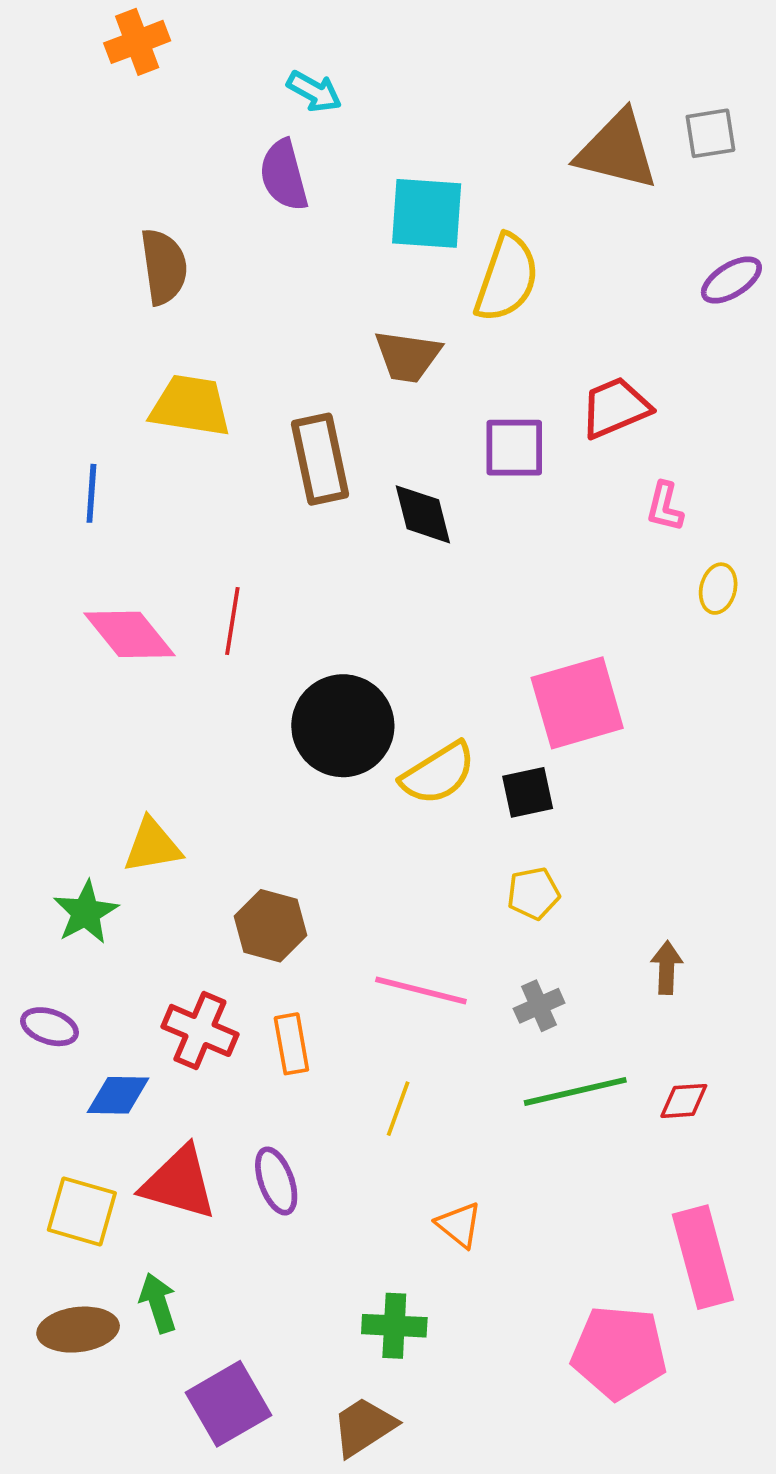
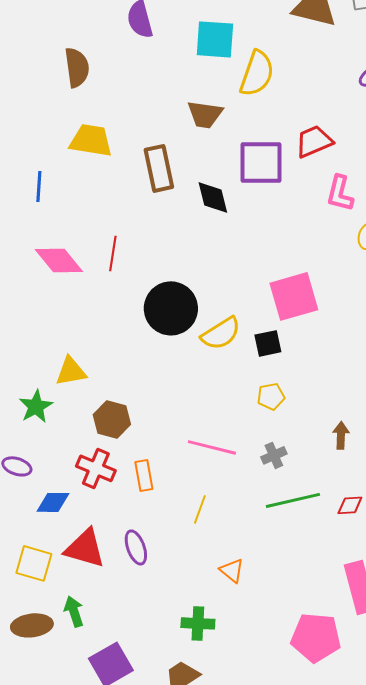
purple square: (514, 448) -> (261, 162), size x1.4
pink L-shape: (665, 507) -> (340, 193), size x1.4
brown hexagon: (270, 926) -> (112, 419), moved

